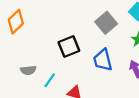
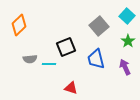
gray semicircle: (28, 70) -> (30, 59), moved
cyan line: (50, 80) -> (49, 64), moved, turned 56

